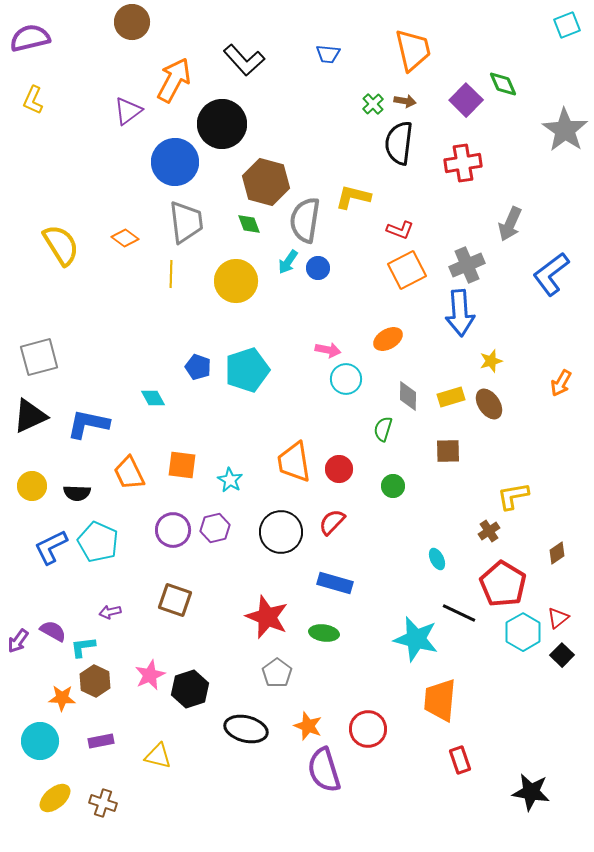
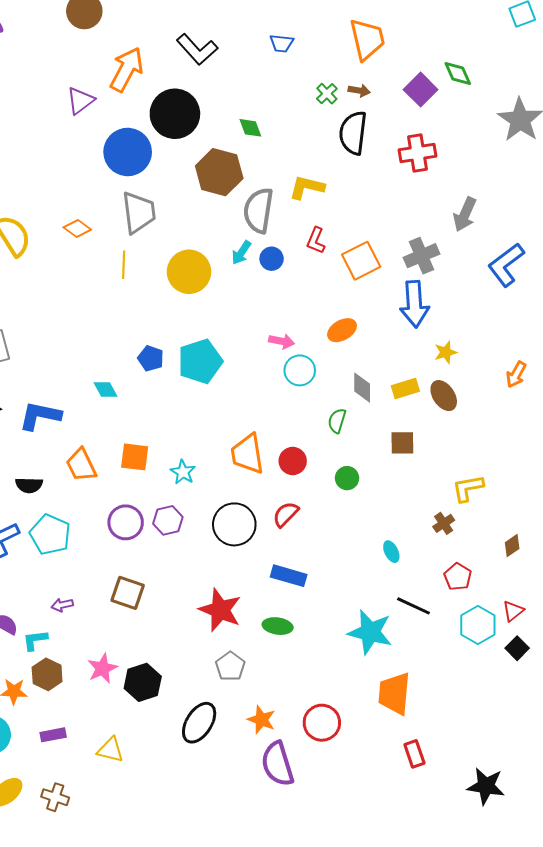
green diamond: (249, 224) -> (250, 128), moved
red L-shape: (400, 230) -> (316, 241), moved, turned 92
red pentagon: (503, 584) -> (458, 577), size x0.6
black ellipse: (246, 729) -> (199, 723), turned -72

